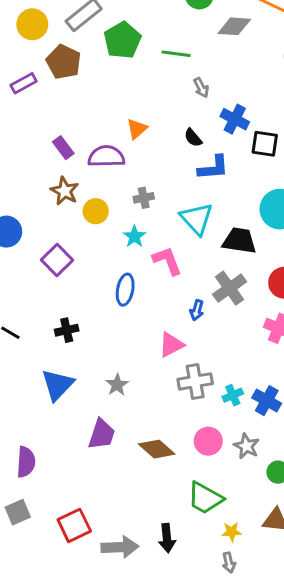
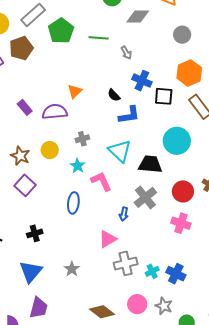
brown pentagon: (64, 62) -> (21, 48), turned 30
gray arrow: (201, 88) -> (126, 53), moved
brown star: (65, 191) -> (20, 156), moved
purple trapezoid: (102, 434) -> (39, 308), moved

